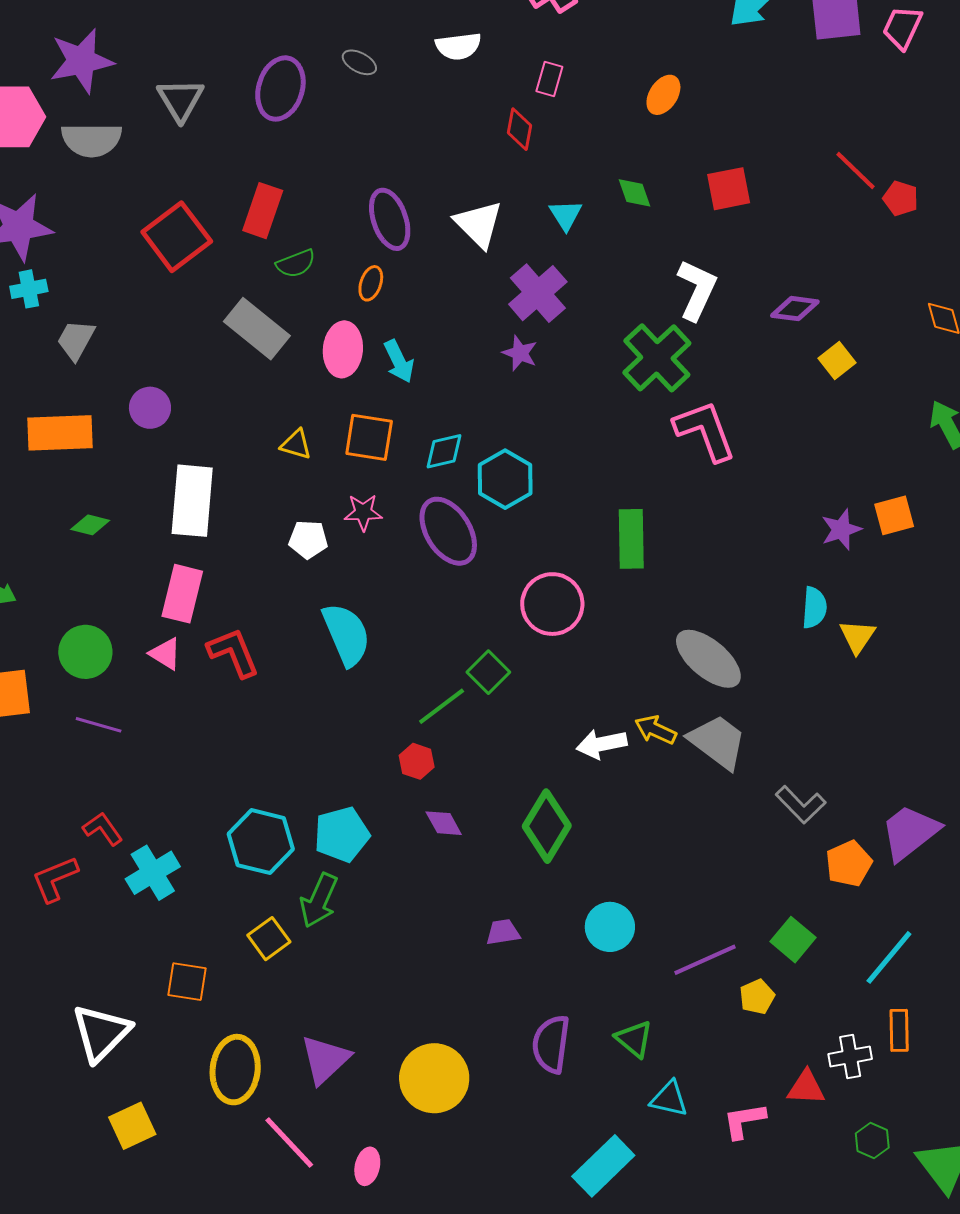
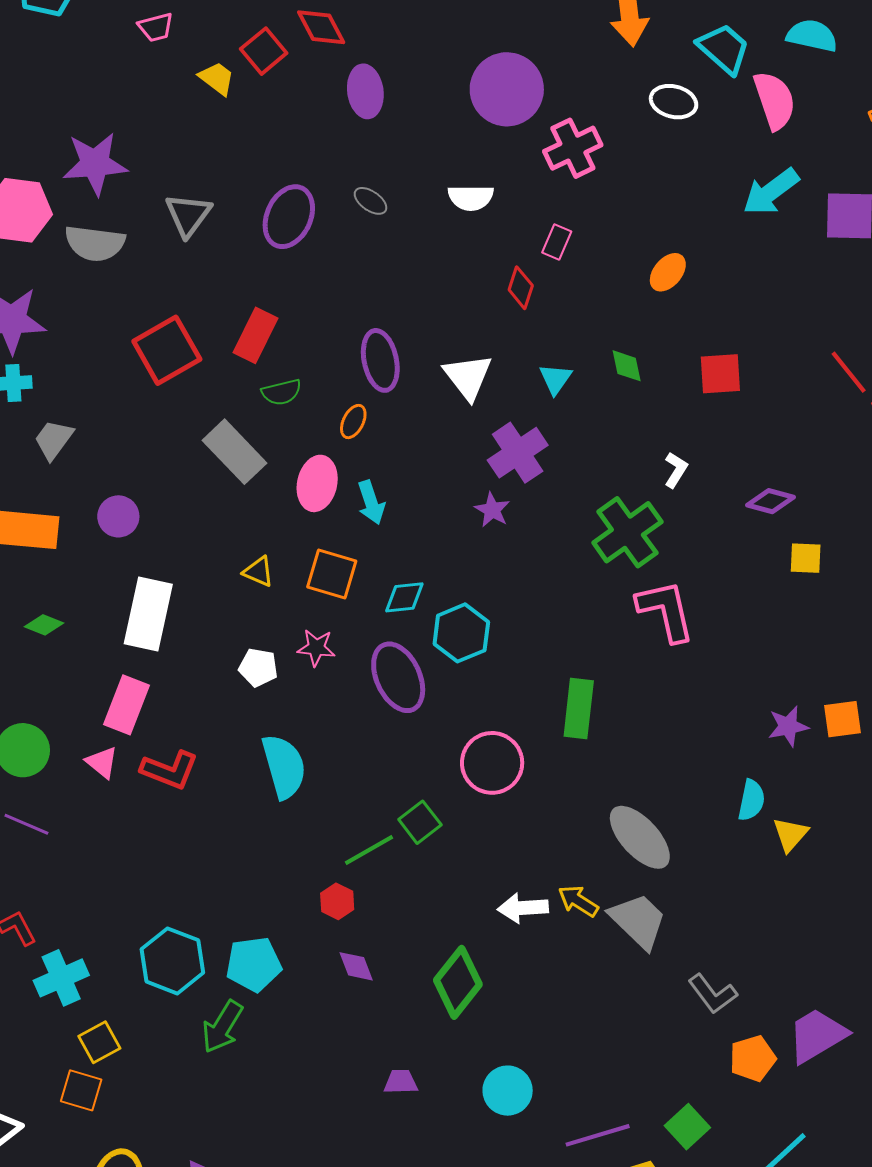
white L-shape: (697, 290) -> (676, 470), size x0.6
yellow square: (837, 361) -> (806, 558), turned 33
red L-shape: (233, 653) -> (170, 770), turned 126
yellow square: (269, 939) -> (99, 1042), moved

